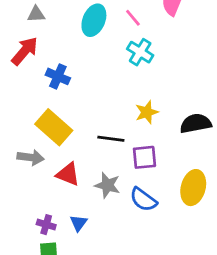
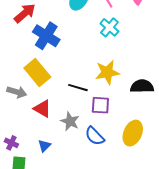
blue cross: (58, 76) -> (46, 36), size x1.5
yellow star: (147, 112) -> (107, 72), size x1.4
purple cross: (46, 225) -> (11, 143), moved

